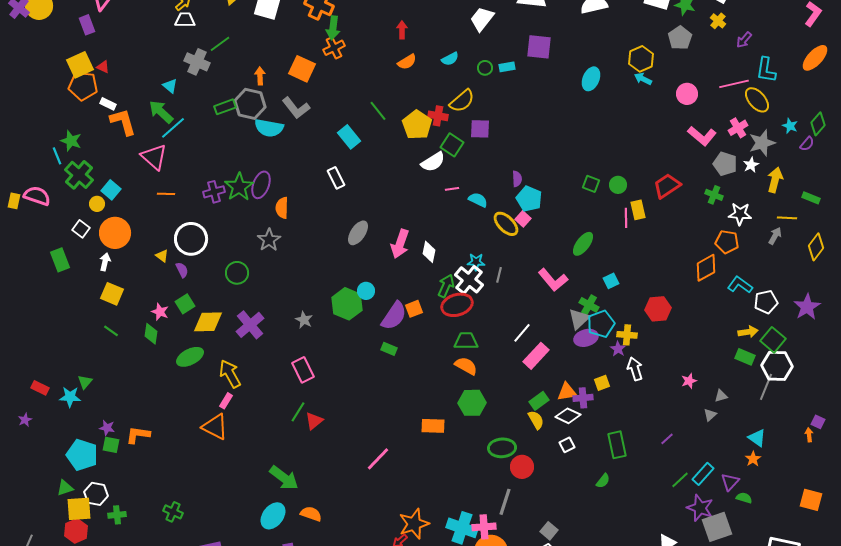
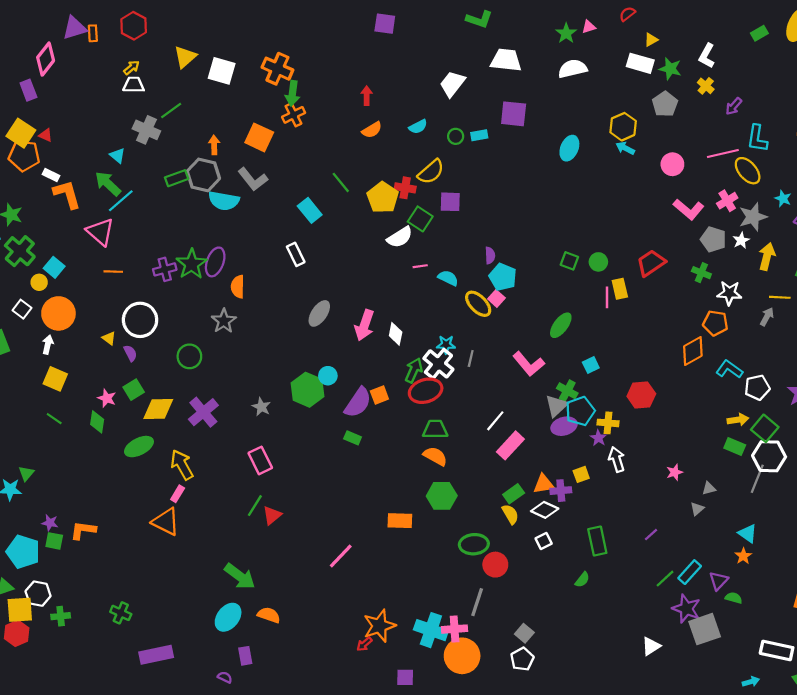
yellow square: (80, 65) -> (21, 133), turned -32

